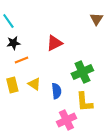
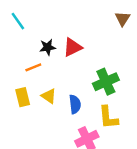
black star: (13, 43) -> (48, 47), moved

